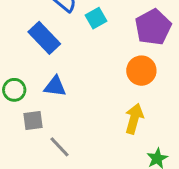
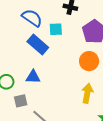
cyan square: (96, 18) -> (56, 29), turned 32
blue rectangle: (44, 38) -> (38, 45), moved

